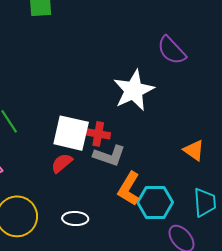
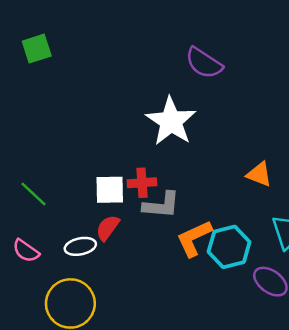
white square: (71, 133) -> (110, 190), size x0.7
orange L-shape: (129, 189) -> (194, 238), turned 48
white ellipse: (75, 219) -> (80, 246), moved

